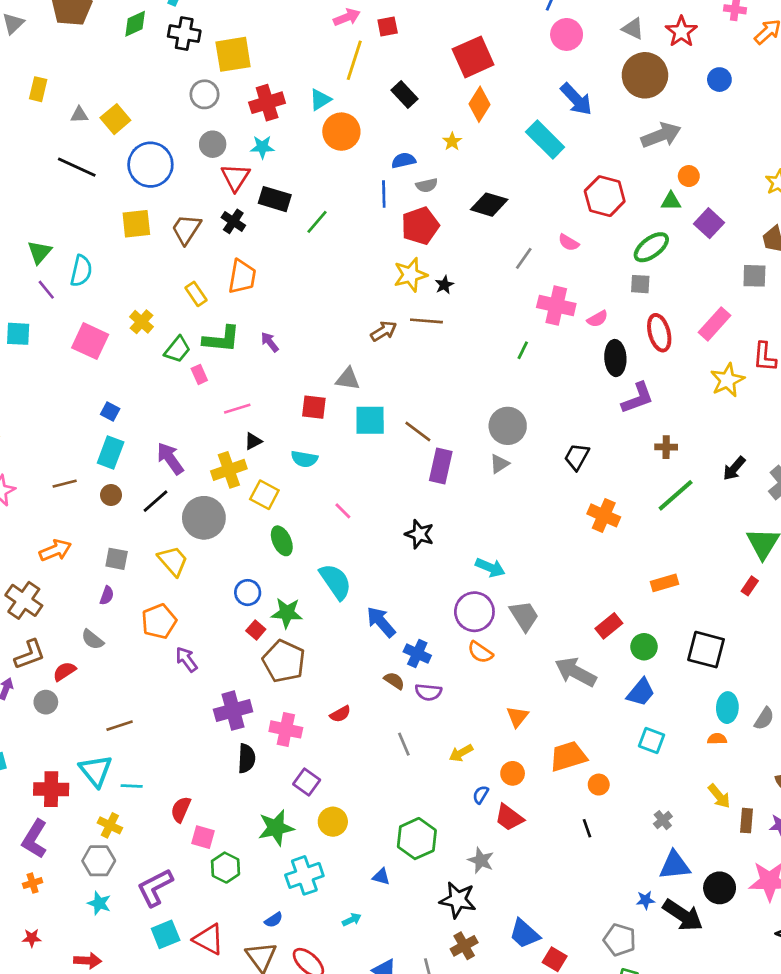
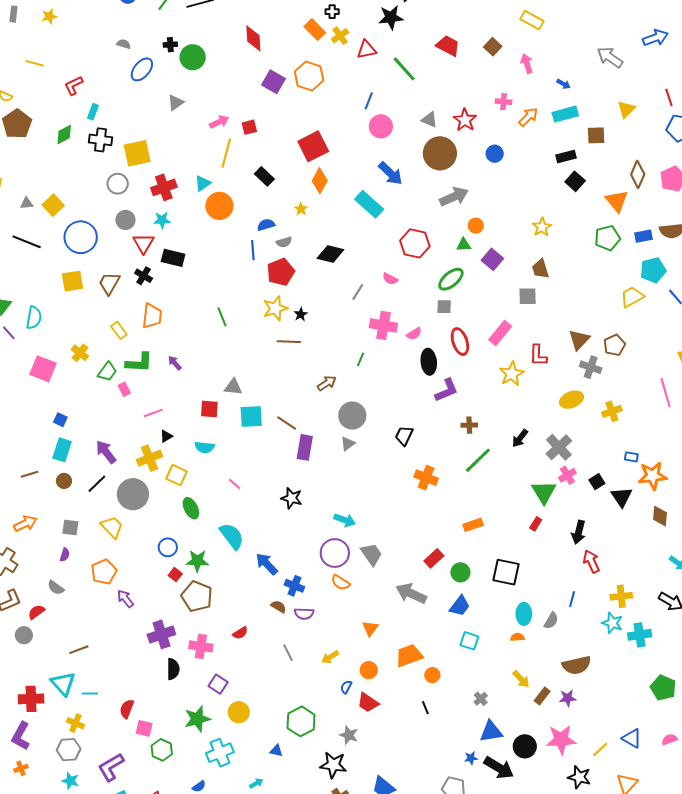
green line: (317, 222) -> (222, 317), moved, turned -60
brown arrow: (384, 331) -> (327, 383), moved
brown rectangle: (746, 821) -> (542, 696), turned 36

